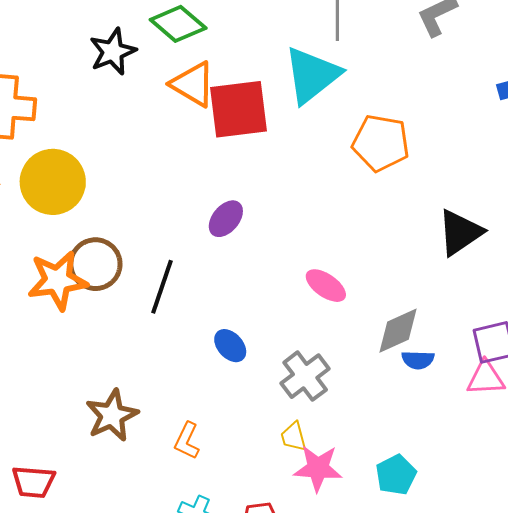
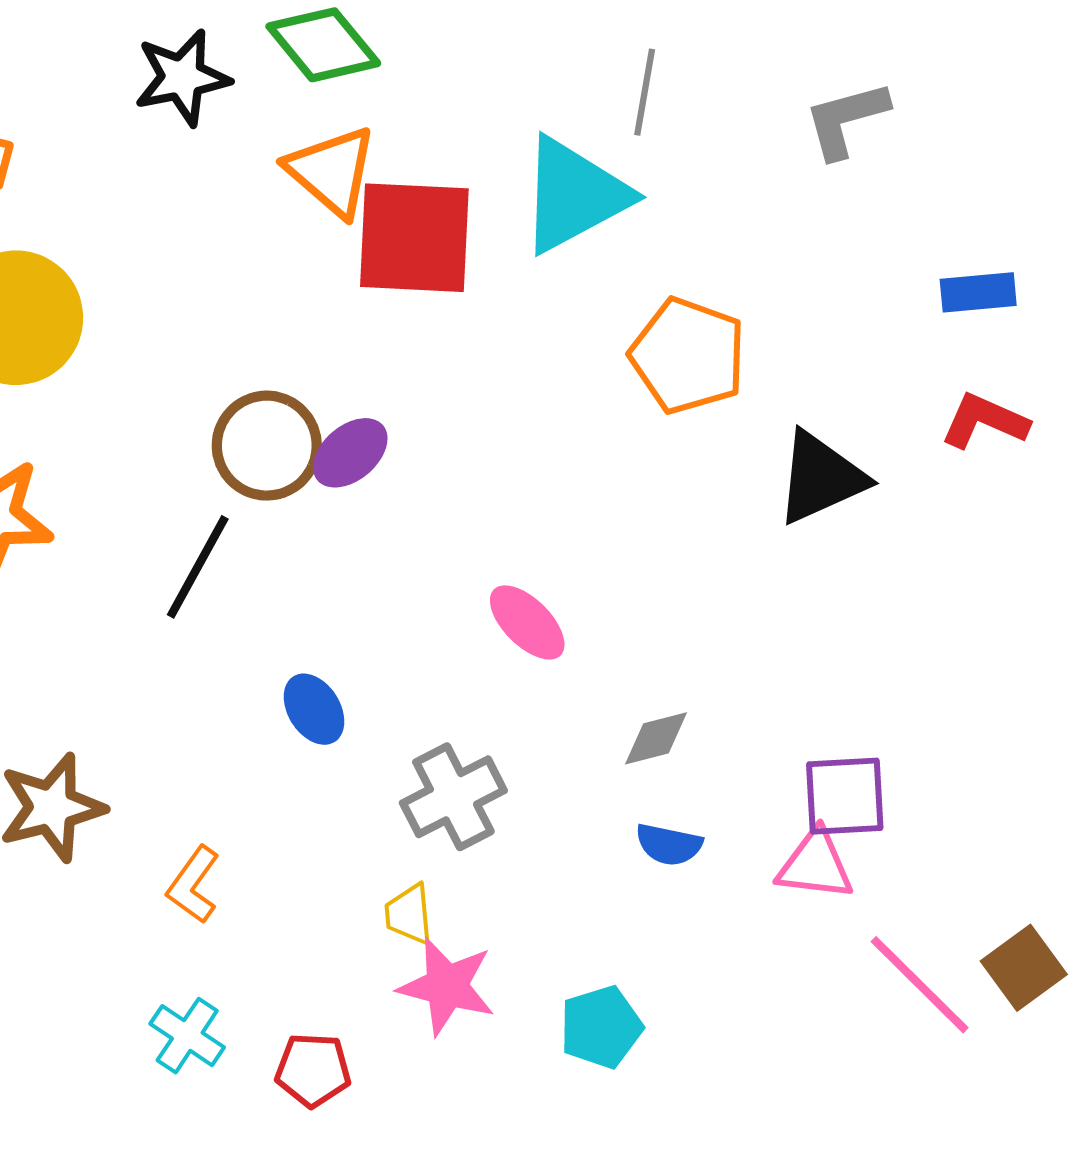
black triangle: (460, 232) -> (821, 478), moved
brown circle: (95, 264) -> (267, 446), moved
gray diamond: (398, 331) -> (656, 738), size x0.7
blue semicircle: (418, 360) -> (669, 845), moved

